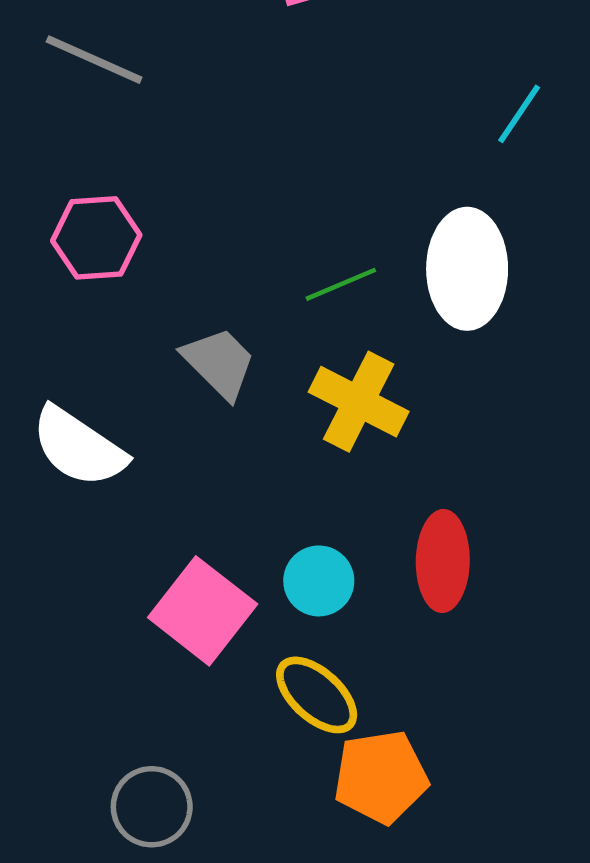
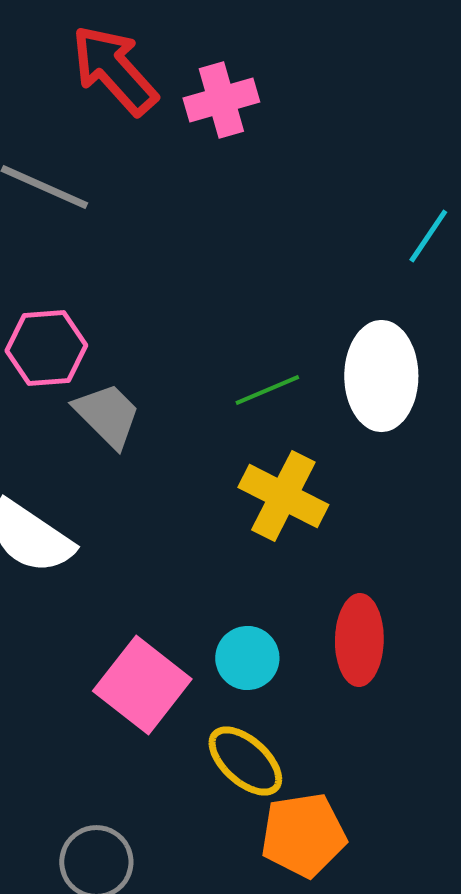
gray trapezoid: (219, 363) -> (107, 415), moved

